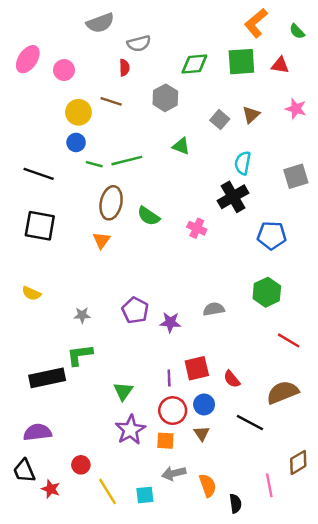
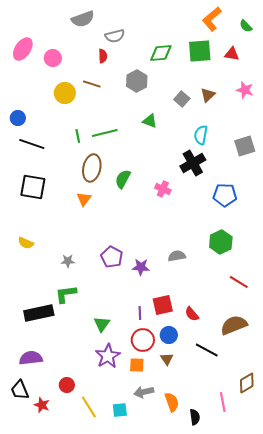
blue circle: (76, 142) -> (18, 118), moved
green line: (94, 164) -> (78, 136), turned 64
green semicircle: (149, 216) -> (123, 179), turned 84

